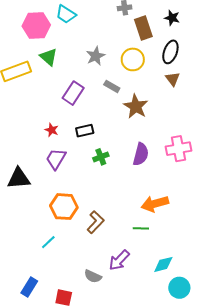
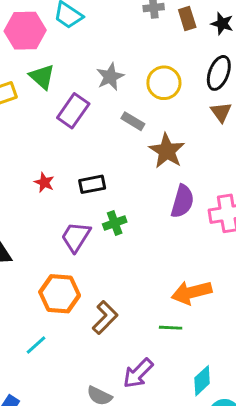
brown rectangle: (143, 28) -> (187, 19), moved, size x0.7
purple rectangle: (73, 93) -> (73, 111), moved
purple semicircle: (141, 154) -> (182, 201), moved
purple trapezoid: (56, 159) -> (76, 237), moved
cyan diamond: (163, 264) -> (202, 381), turned -30

